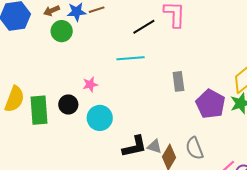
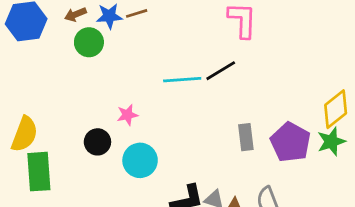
black line: (144, 27) -> (221, 71), moved
gray rectangle: (178, 81) -> (246, 137), moved
green rectangle: (39, 110) -> (39, 172), moved

